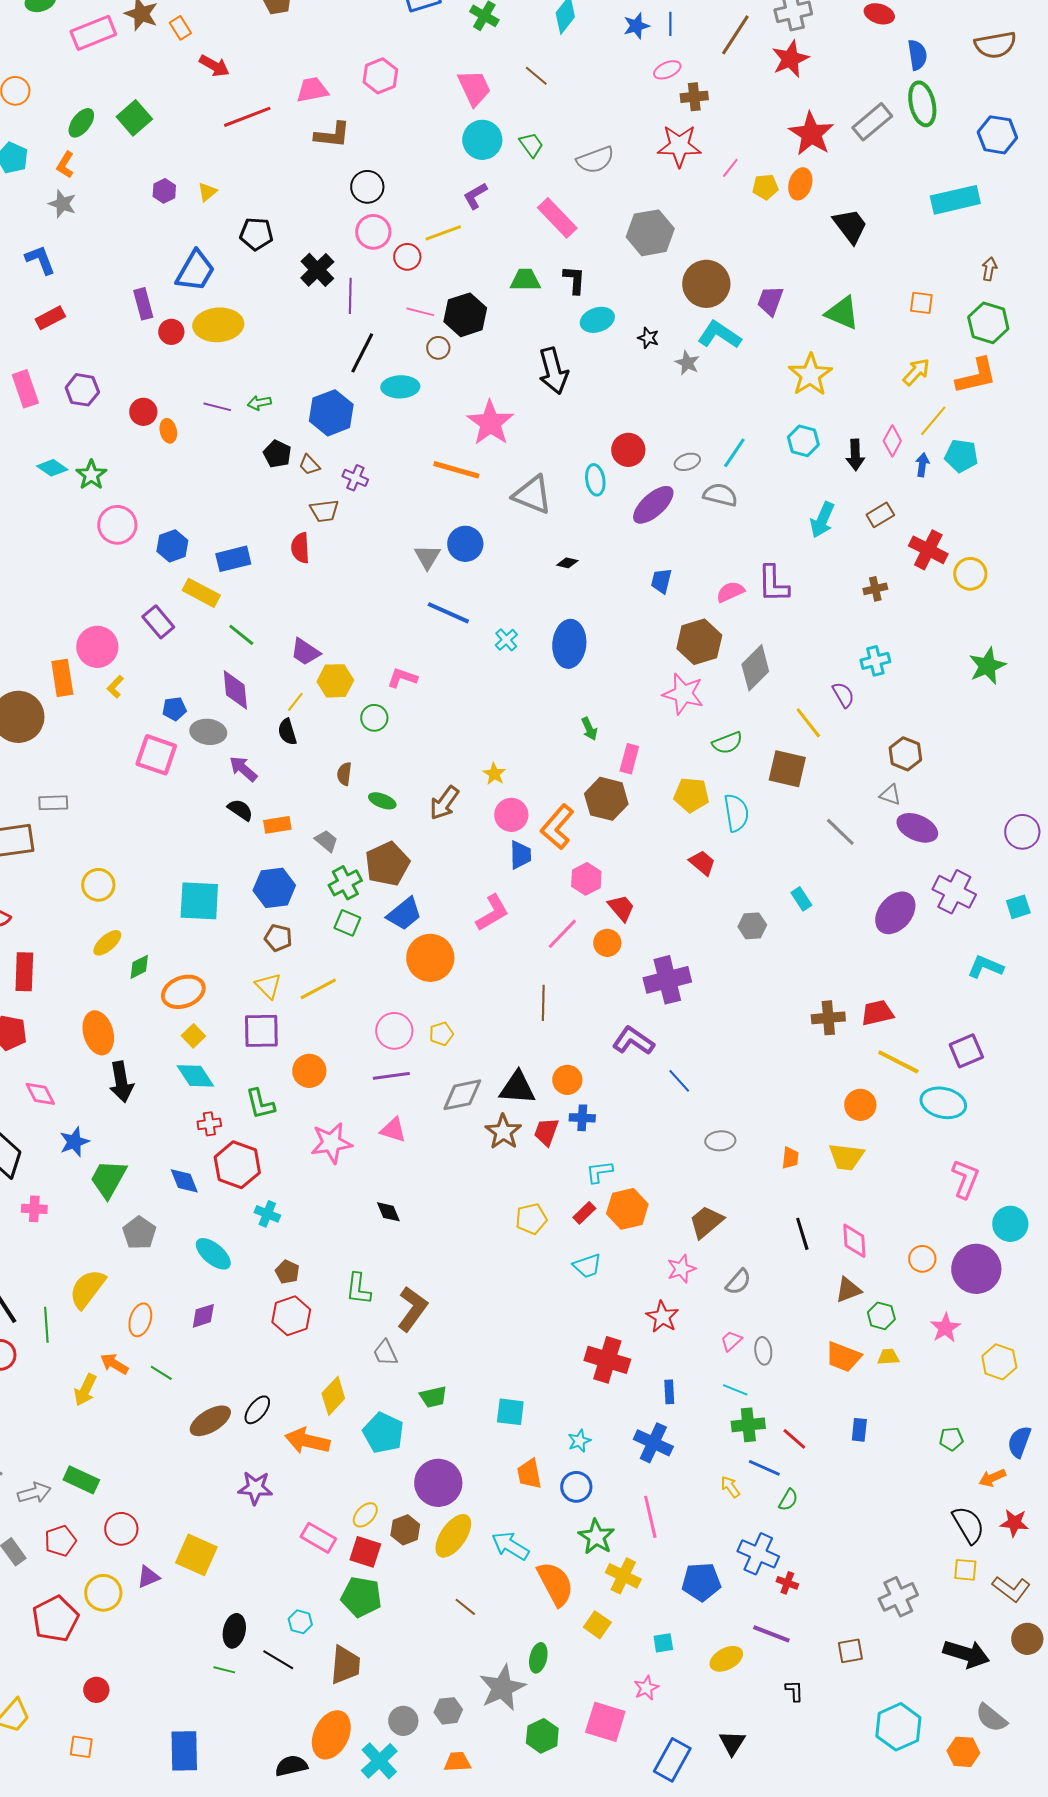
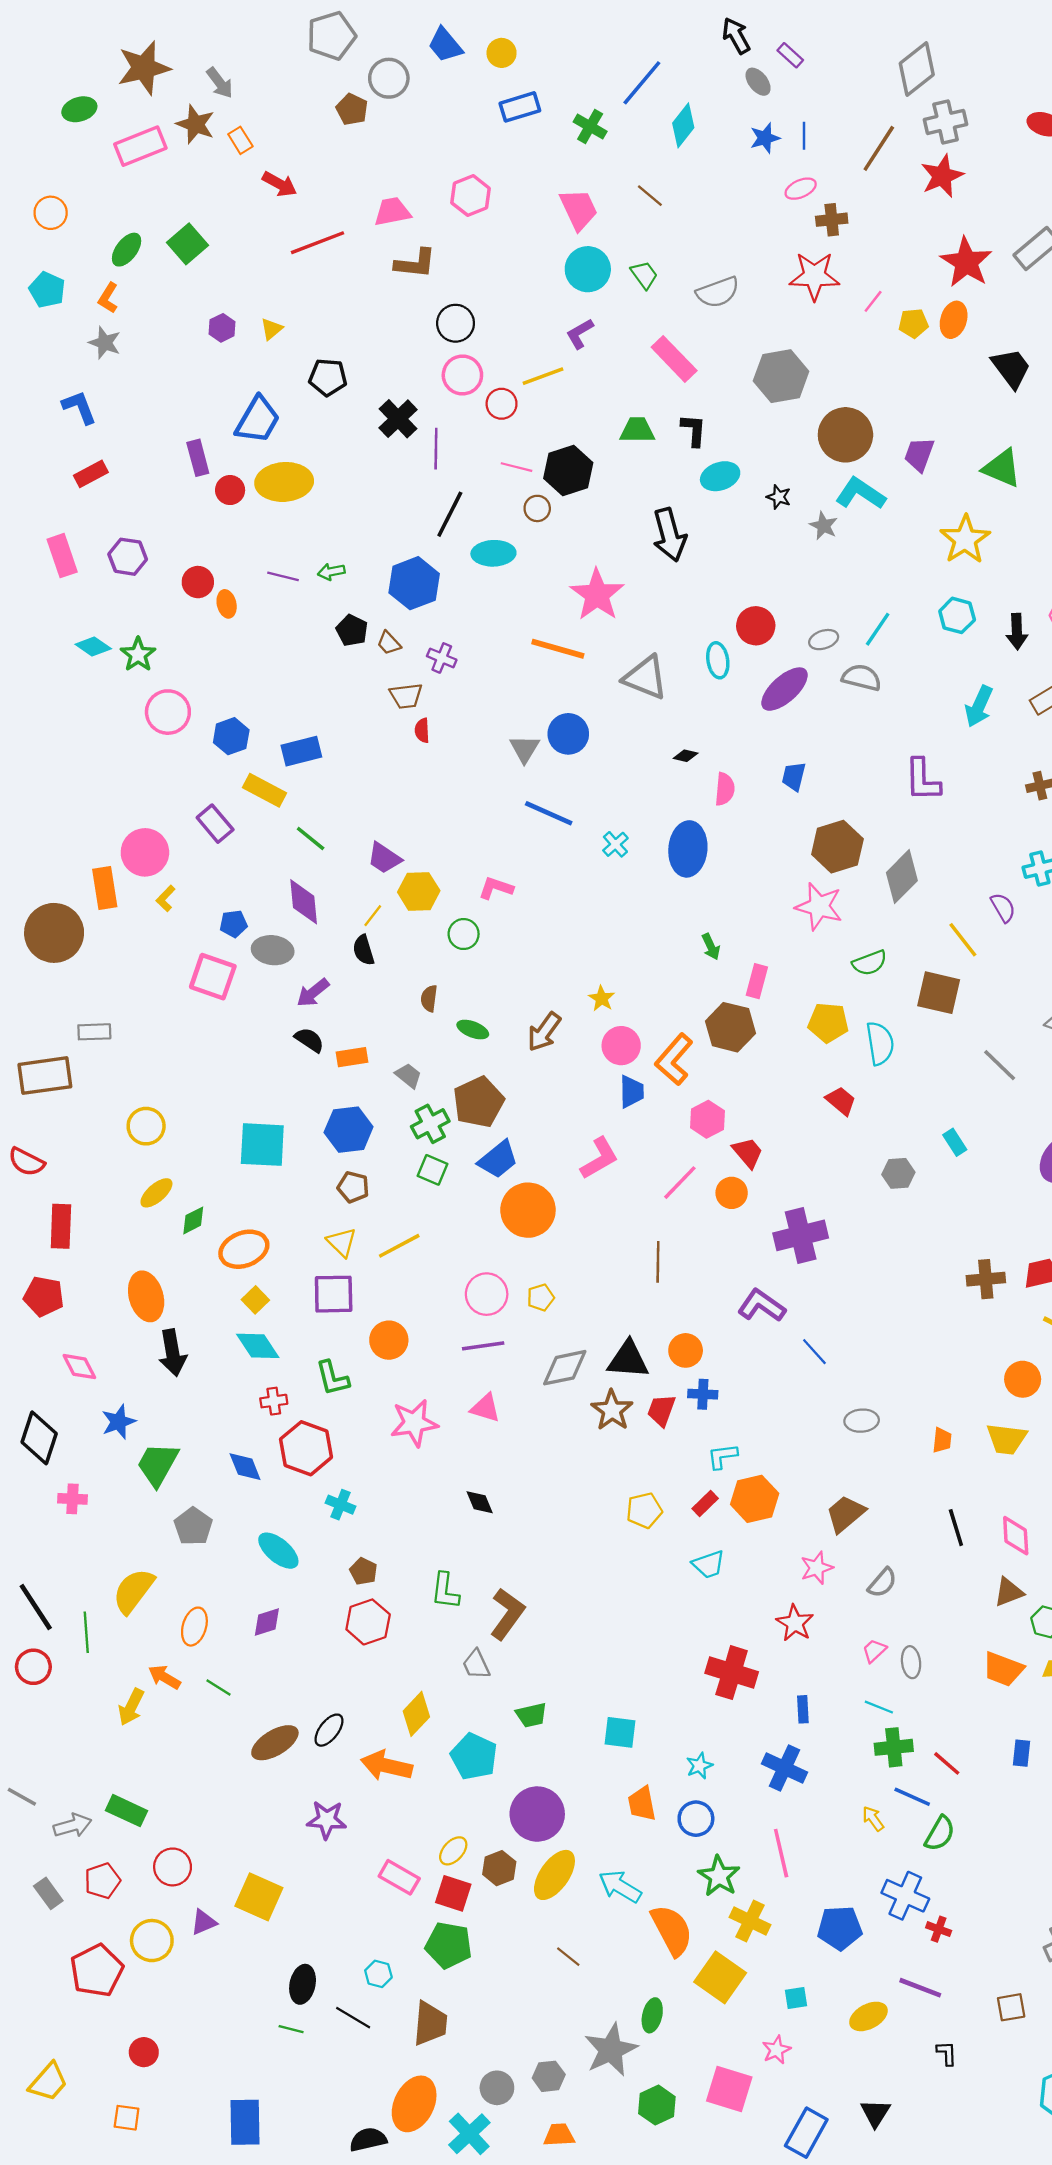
red semicircle: (300, 548) -> (422, 730), moved, size x0.7
pink semicircle: (730, 592) -> (725, 789), moved, turned 120
purple arrow: (243, 769) -> (313, 993), turned -80
green semicircle: (788, 1500) -> (940, 1834), size x1.4
yellow square: (597, 1625) -> (720, 1977), size x1.6

